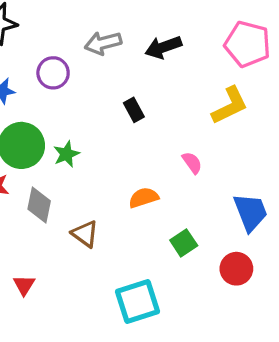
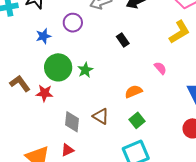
gray diamond: (39, 205) -> (72, 122), moved
green square: (184, 243) -> (137, 120), moved
red triangle: (24, 285) -> (67, 150), turned 40

